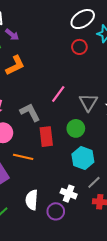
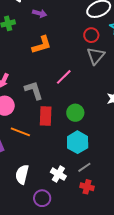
purple arrow: (12, 35) -> (40, 13), moved, turned -32
orange L-shape: (15, 65) -> (42, 45), moved
gray triangle: (88, 102) -> (96, 56), moved
purple circle: (56, 211) -> (42, 198), moved

